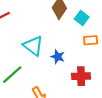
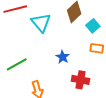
cyan triangle: (33, 46) -> (41, 23), moved

